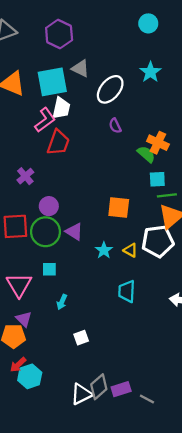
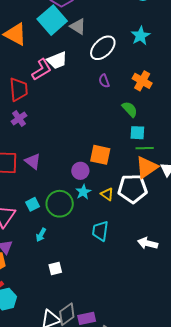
cyan square: (52, 82) -> (52, 20), moved, turned -36
white trapezoid: (61, 108) -> (57, 60), turned 50
red trapezoid: (58, 143) -> (19, 89), moved, turned -30
orange cross: (158, 143) -> (142, 81), moved
purple circle: (49, 206) -> (80, 171), moved
green circle: (45, 232) -> (60, 204), moved
purple triangle: (74, 232) -> (33, 161), moved
cyan square: (49, 269) -> (33, 204), turned -32

